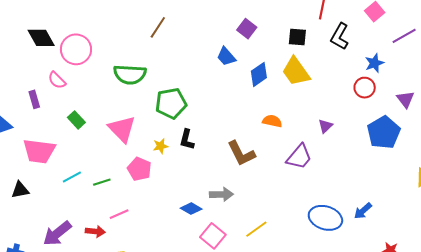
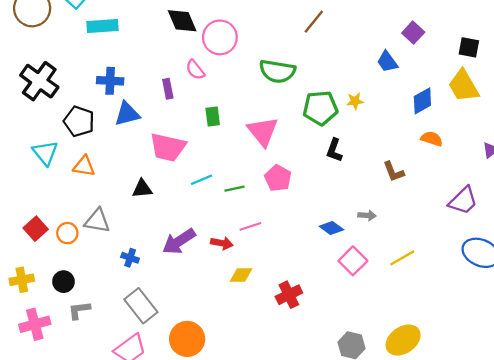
blue diamond: (259, 74) -> (422, 101), moved
green rectangle: (76, 120) -> (213, 116), turned 30
yellow star: (161, 146) -> (355, 101), moved
brown L-shape: (241, 153) -> (394, 172), size x0.7
purple trapezoid: (299, 157) -> (463, 201), moved
gray arrow: (221, 194) -> (367, 215), size x0.7

